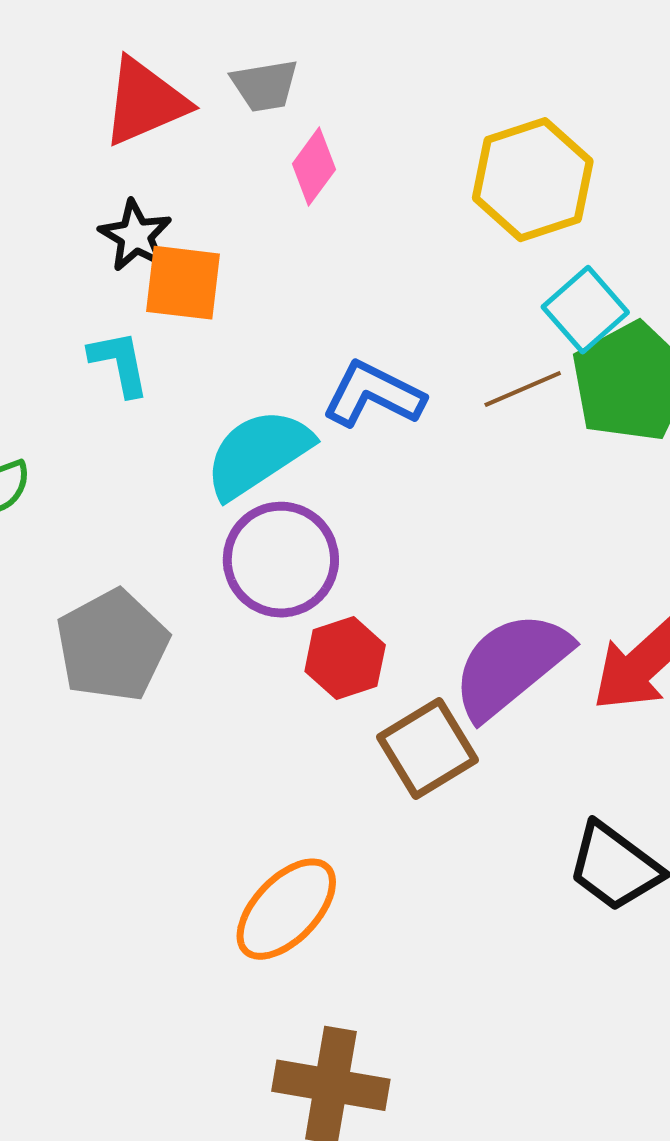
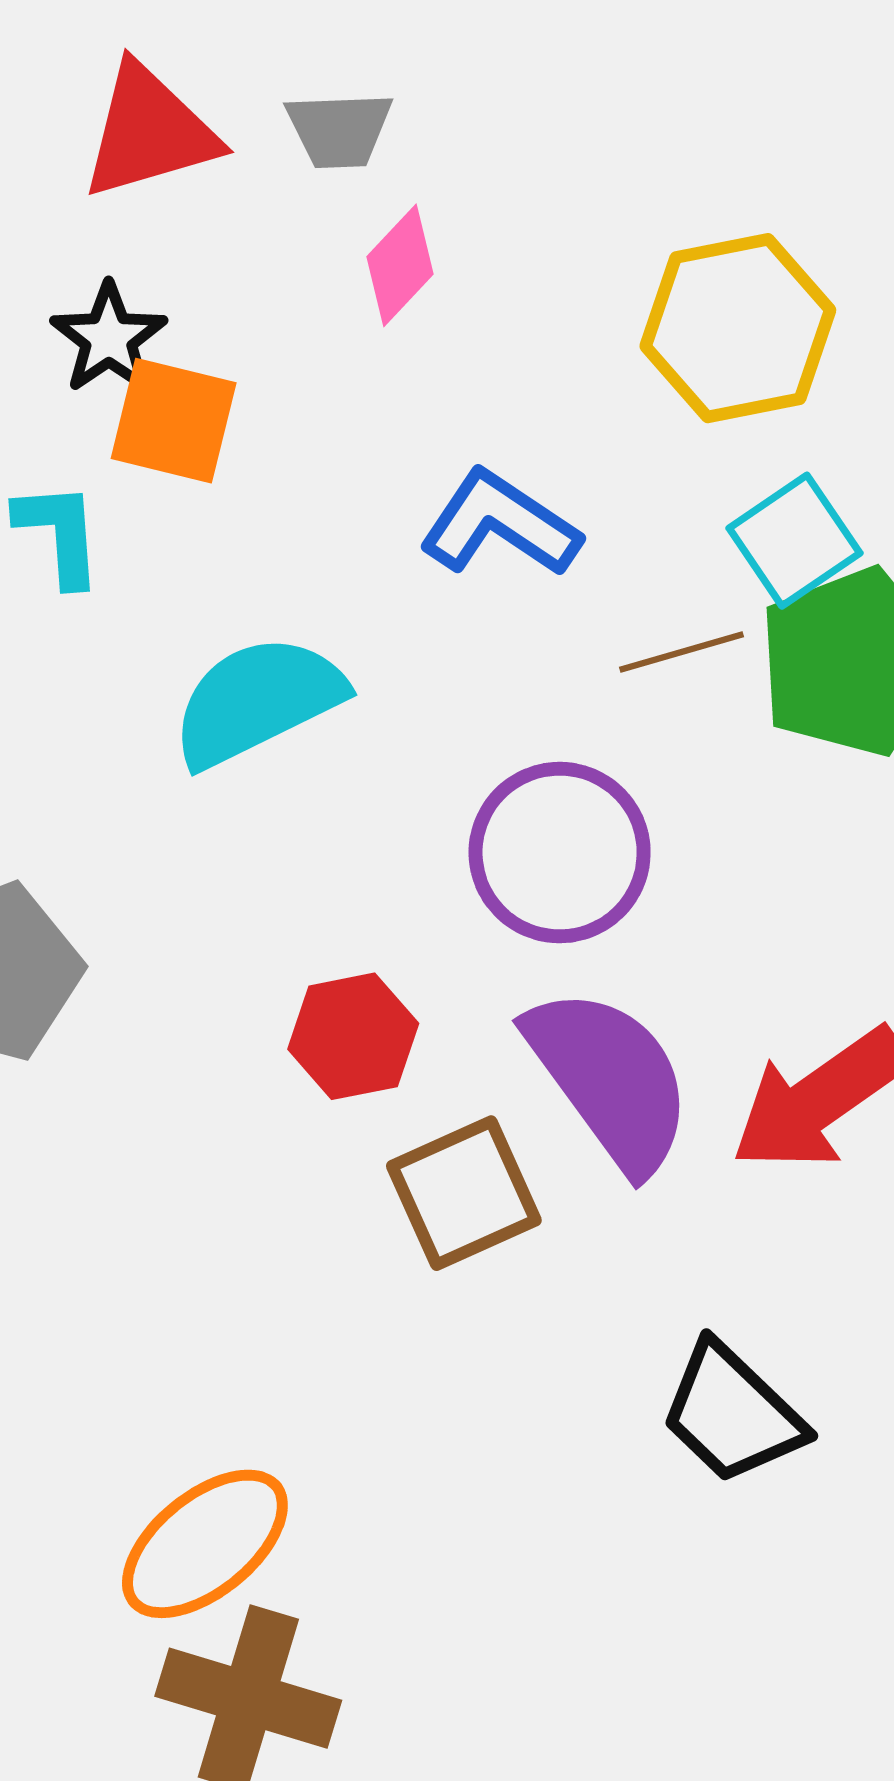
blue L-shape: (373, 394) -> (500, 524), moved
purple circle: (281, 560) -> (560, 853), moved
purple semicircle: (511, 665) -> (610, 1079), turned 86
orange ellipse: (286, 909) -> (205, 1544), moved

